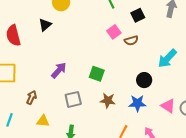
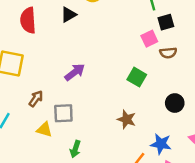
black square: (138, 15) -> (166, 22), moved
green square: (97, 74) -> (137, 77), moved
gray square: (73, 99) -> (63, 113), moved
blue star: (137, 103) -> (161, 144), moved

